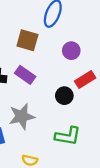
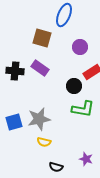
gray star: (22, 116) -> (39, 119), moved
green L-shape: (68, 136) -> (83, 109), moved

